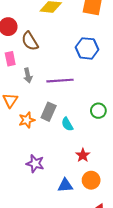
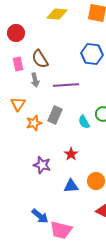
brown semicircle: (30, 41) -> (40, 59), moved
cyan semicircle: (67, 124) -> (84, 122), moved
red star: (83, 155) -> (71, 154), moved

